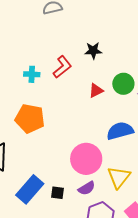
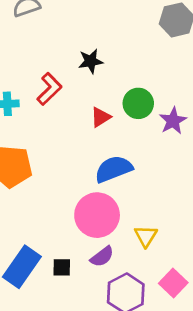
blue semicircle: (120, 131) -> (114, 169), moved
yellow triangle: (119, 177) -> (146, 236), size x0.7

